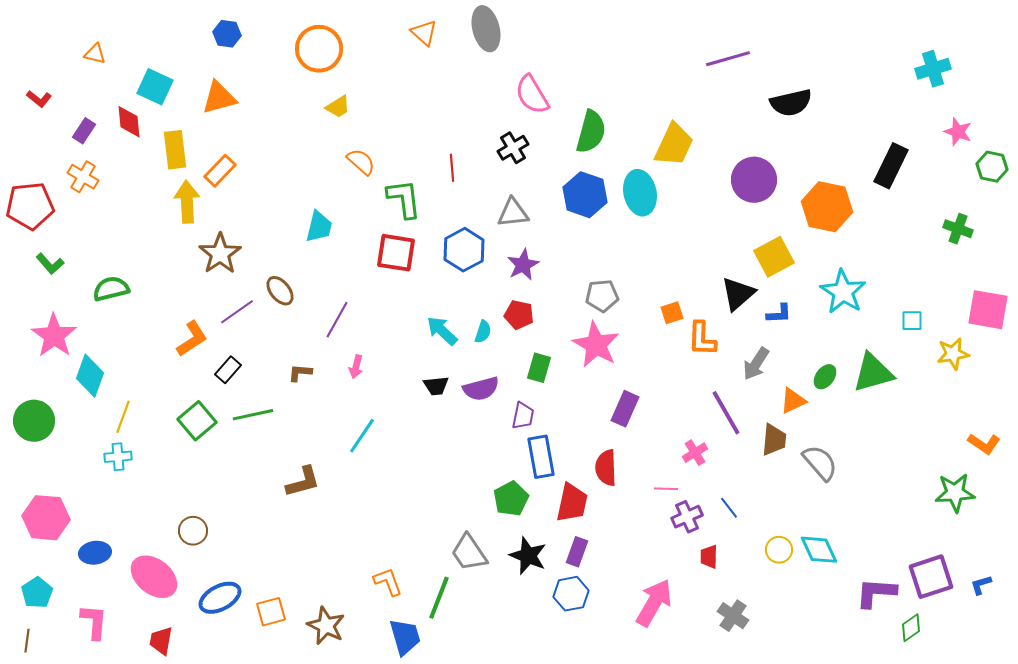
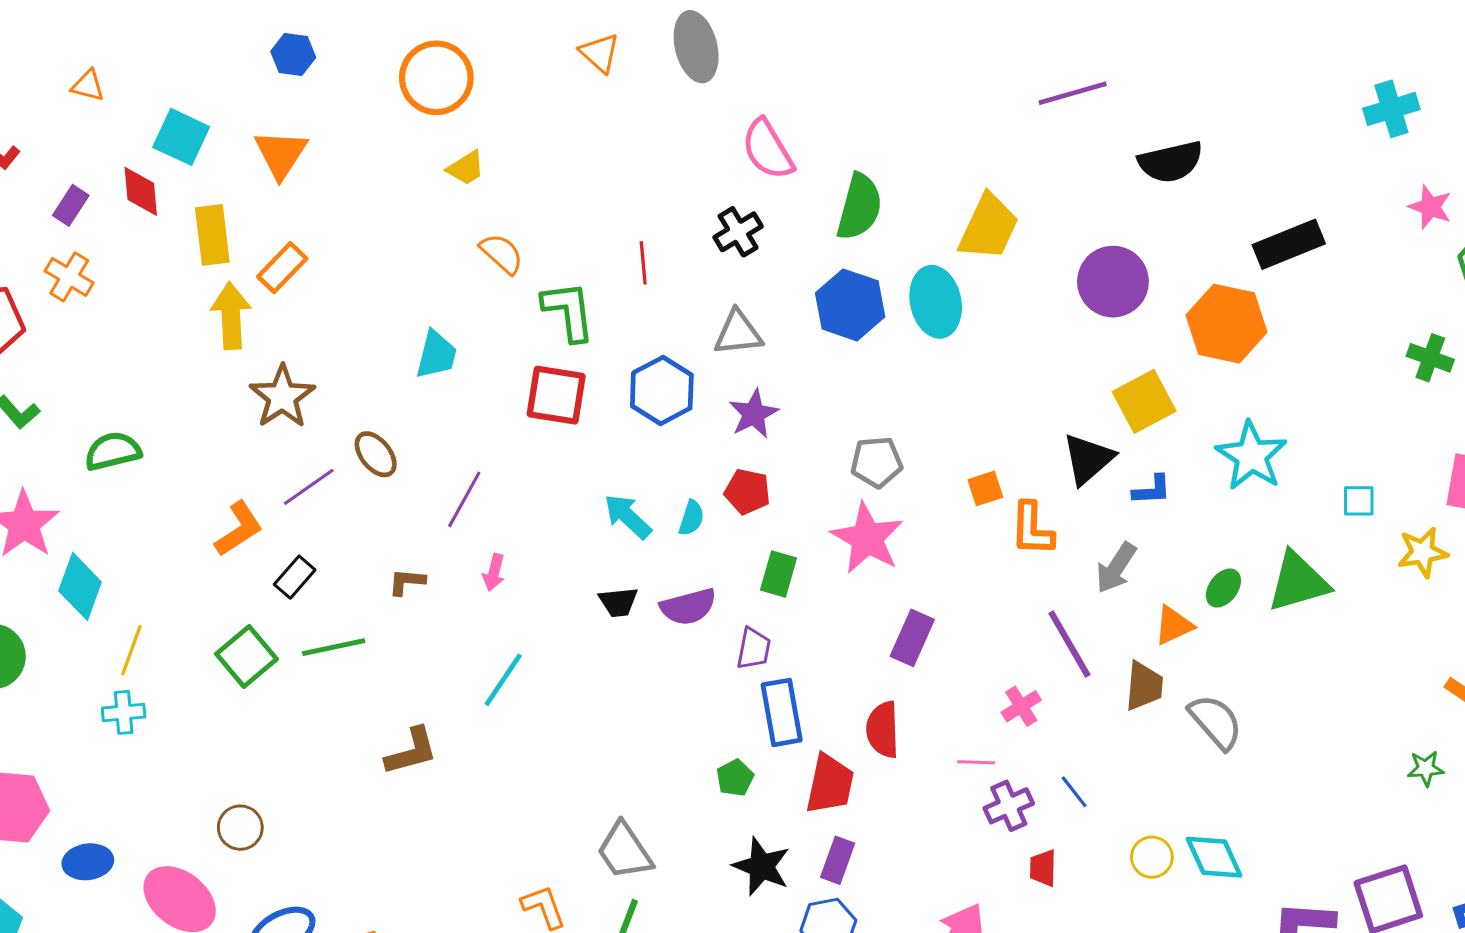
orange triangle: (219, 98) -> (281, 154), turned -42
black rectangle: (891, 166) -> (1289, 244), moved, turned 42
green star: (955, 493) -> (1426, 768), size x0.6
green pentagon: (511, 499) -> (735, 778), size x0.7
gray trapezoid: (469, 553) -> (625, 851), moved

